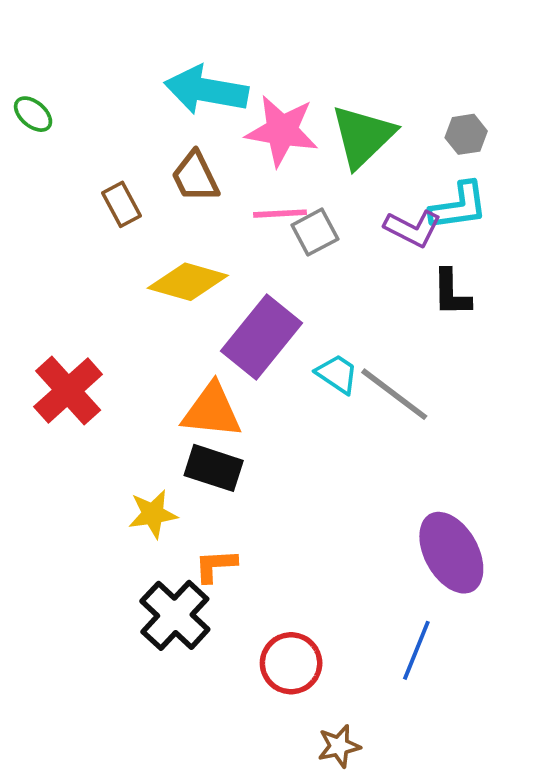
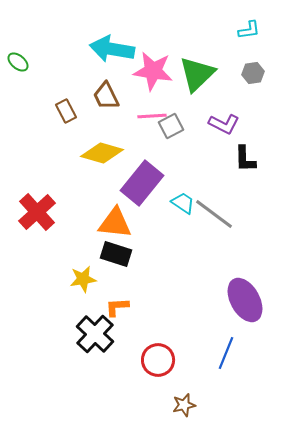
cyan L-shape: (459, 206) -> (249, 30), moved, size x0.7

